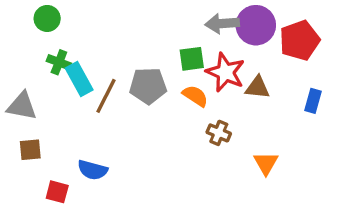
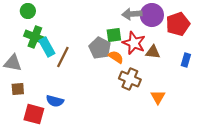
green cross: (59, 62) -> (35, 37), size x1.5
gray pentagon: (148, 86) -> (100, 48), moved, turned 30
brown cross: (219, 133) -> (130, 79), size x1.5
red square: (57, 192) -> (34, 114), size x1.5

